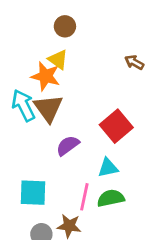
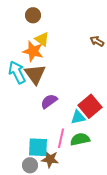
brown circle: (65, 26) -> (33, 15), moved
red square: (116, 126) -> (90, 106), moved
cyan square: (33, 193) -> (38, 147), moved

